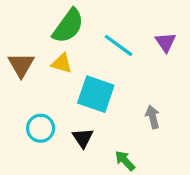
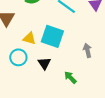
yellow triangle: (62, 63) -> (29, 38), moved

